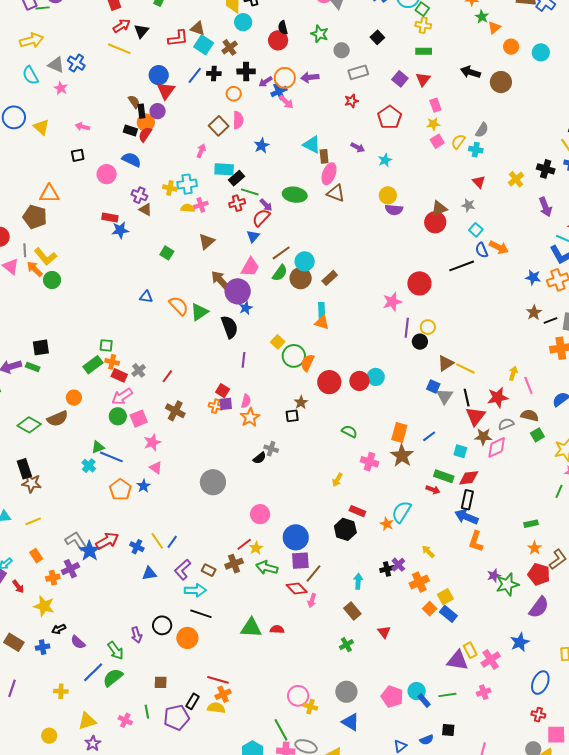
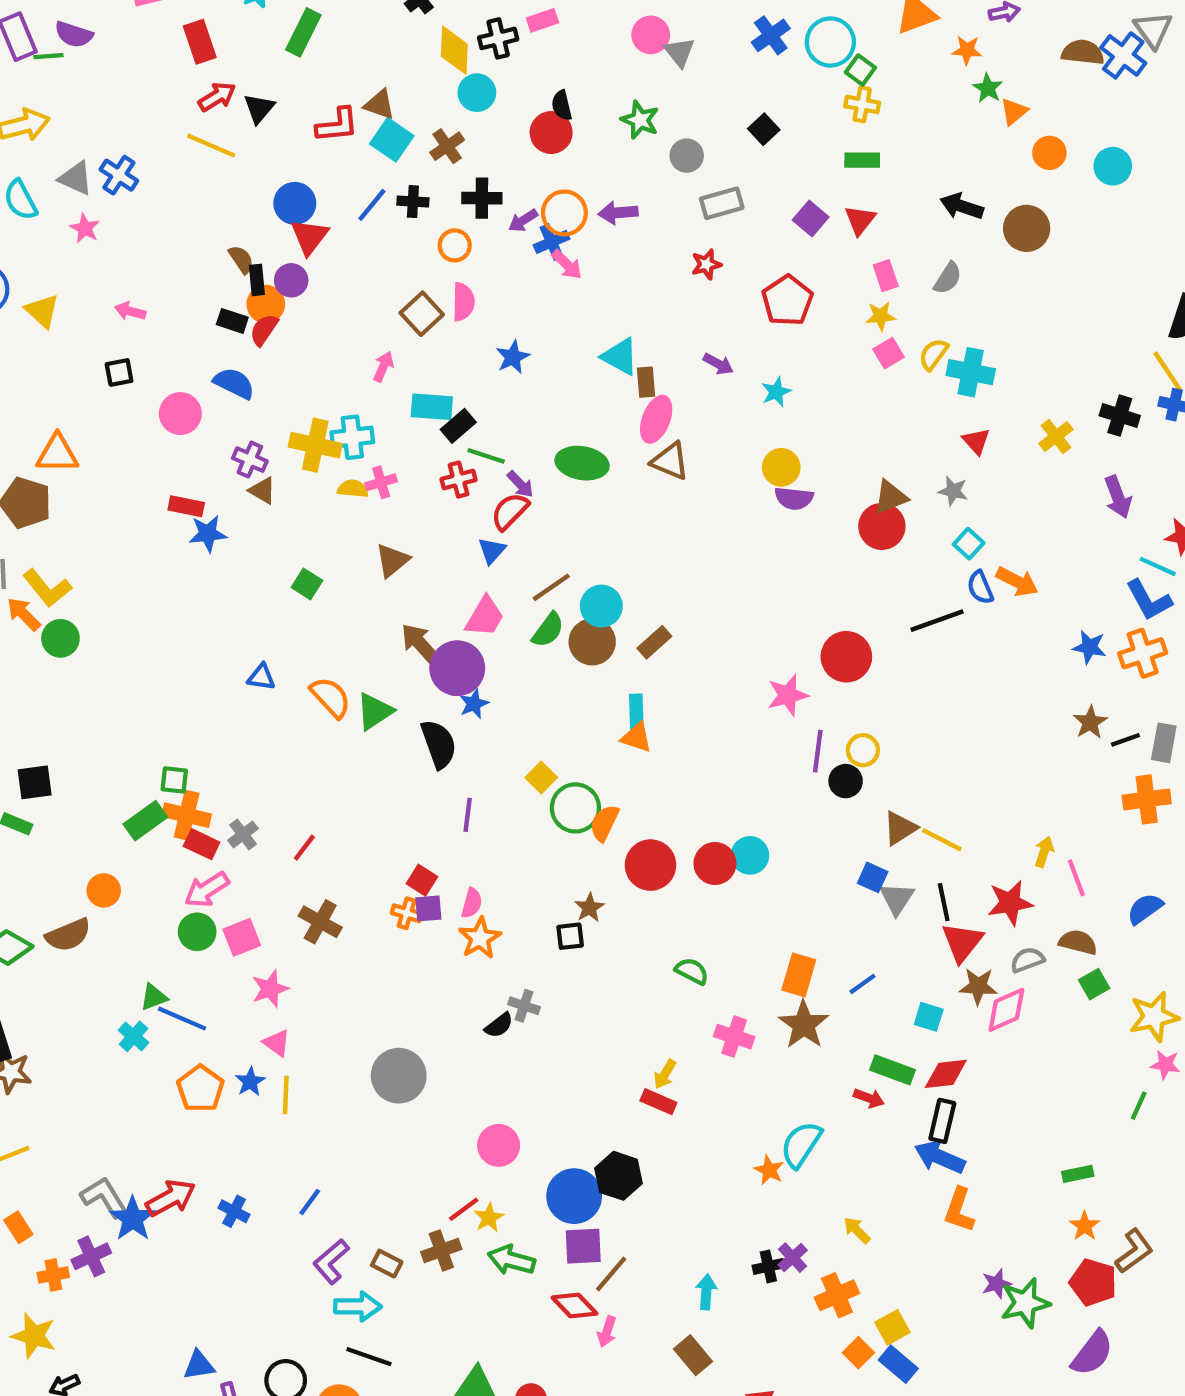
gray semicircle: (482, 130) -> (948, 278), moved
cyan cross: (476, 150) -> (971, 372), size x1.5
yellow cross: (170, 188) -> (315, 445), size x1.6
orange cross: (112, 362) -> (187, 815), size x1.5
red rectangle: (357, 511) -> (658, 1102), moved
black hexagon: (345, 529) -> (619, 1176), moved
yellow line: (157, 541) -> (286, 1095), moved, turned 36
blue triangle: (149, 573) -> (199, 1365), moved

